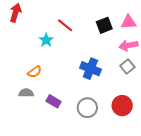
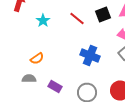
red line: (65, 25) -> (77, 18), moved
cyan star: (46, 40) -> (43, 20), moved

